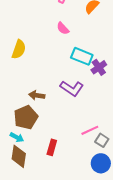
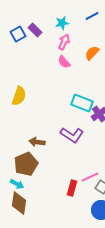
pink semicircle: (63, 28) -> (64, 62), moved
red rectangle: (52, 147) -> (72, 188), moved

